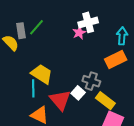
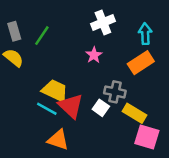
gray rectangle: (21, 31) -> (14, 31), moved
pink star: (79, 33) -> (94, 55), moved
cyan line: (33, 88) -> (47, 109), turned -54
red triangle: (60, 100) -> (71, 106), moved

